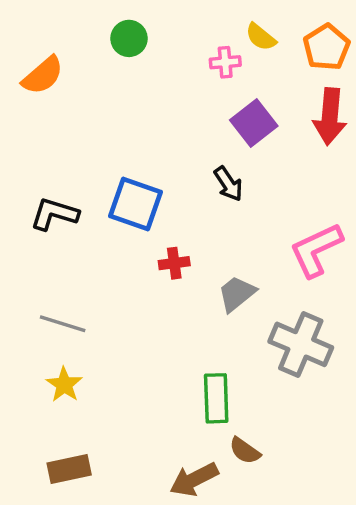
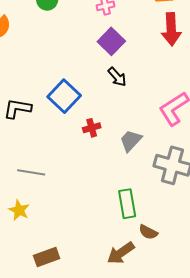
purple square: (254, 123) -> (111, 41), moved
blue square: (135, 204) -> (64, 96), turned 32
yellow star: (64, 385) -> (19, 210), moved

